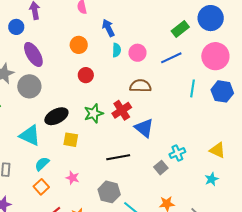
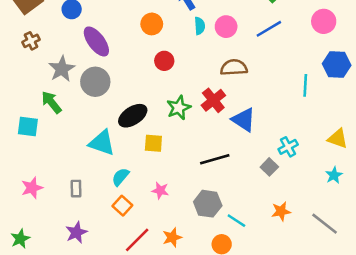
pink circle: (215, 56) -> (324, 21), size x0.7
cyan line: (192, 88) -> (305, 85), moved

